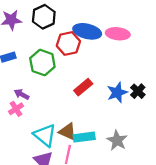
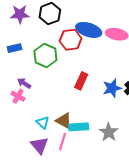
red rectangle: (83, 87) -> (81, 81), turned -30
pink cross: (16, 109) -> (18, 96), turned -32
cyan triangle: (45, 135) -> (43, 122), size x0.6

